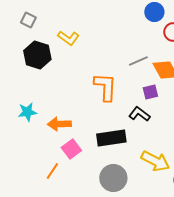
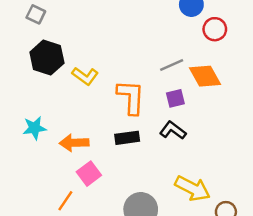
yellow L-shape: (68, 38) -> (85, 76), moved
purple square: (150, 92) -> (175, 98), moved
black rectangle: (111, 138) -> (127, 138), moved, size x0.7

